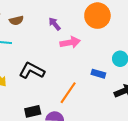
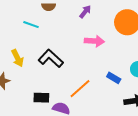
purple arrow: (55, 24) -> (85, 12), moved, turned 64

